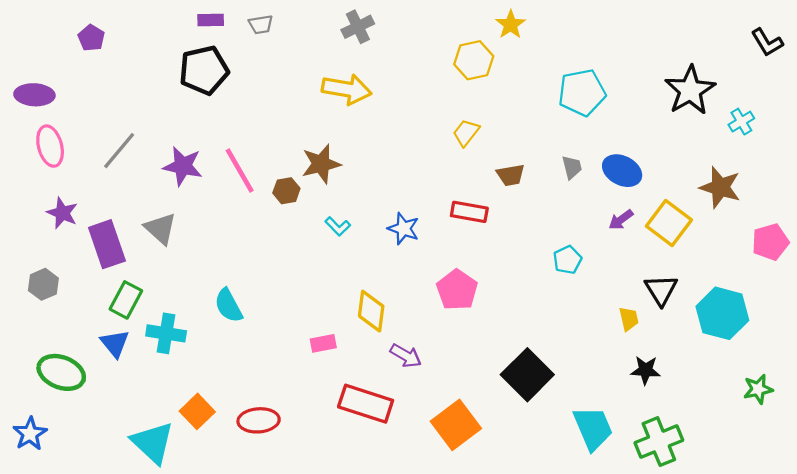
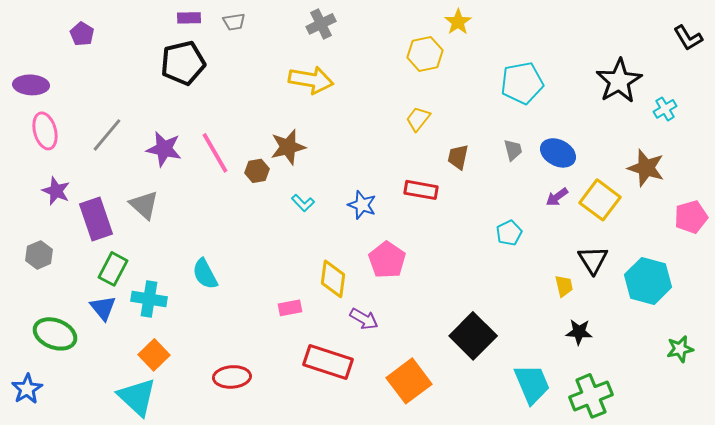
brown trapezoid: (511, 175) -> (458, 157), turned 112
pink pentagon: (457, 290) -> (387, 260), moved
orange square: (197, 411) -> (154, 355), moved

